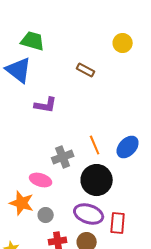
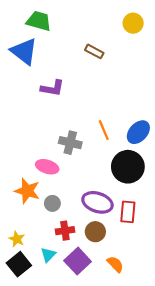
gray cross: (63, 157) -> (70, 143), turned 35
black circle: (97, 180) -> (128, 167), moved

